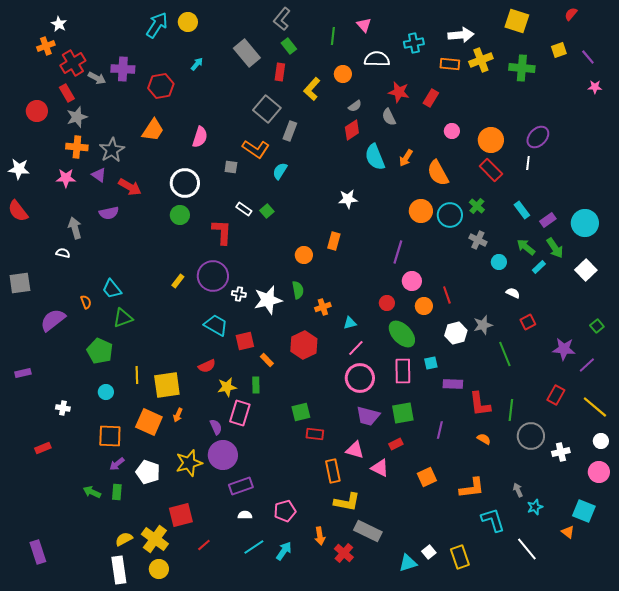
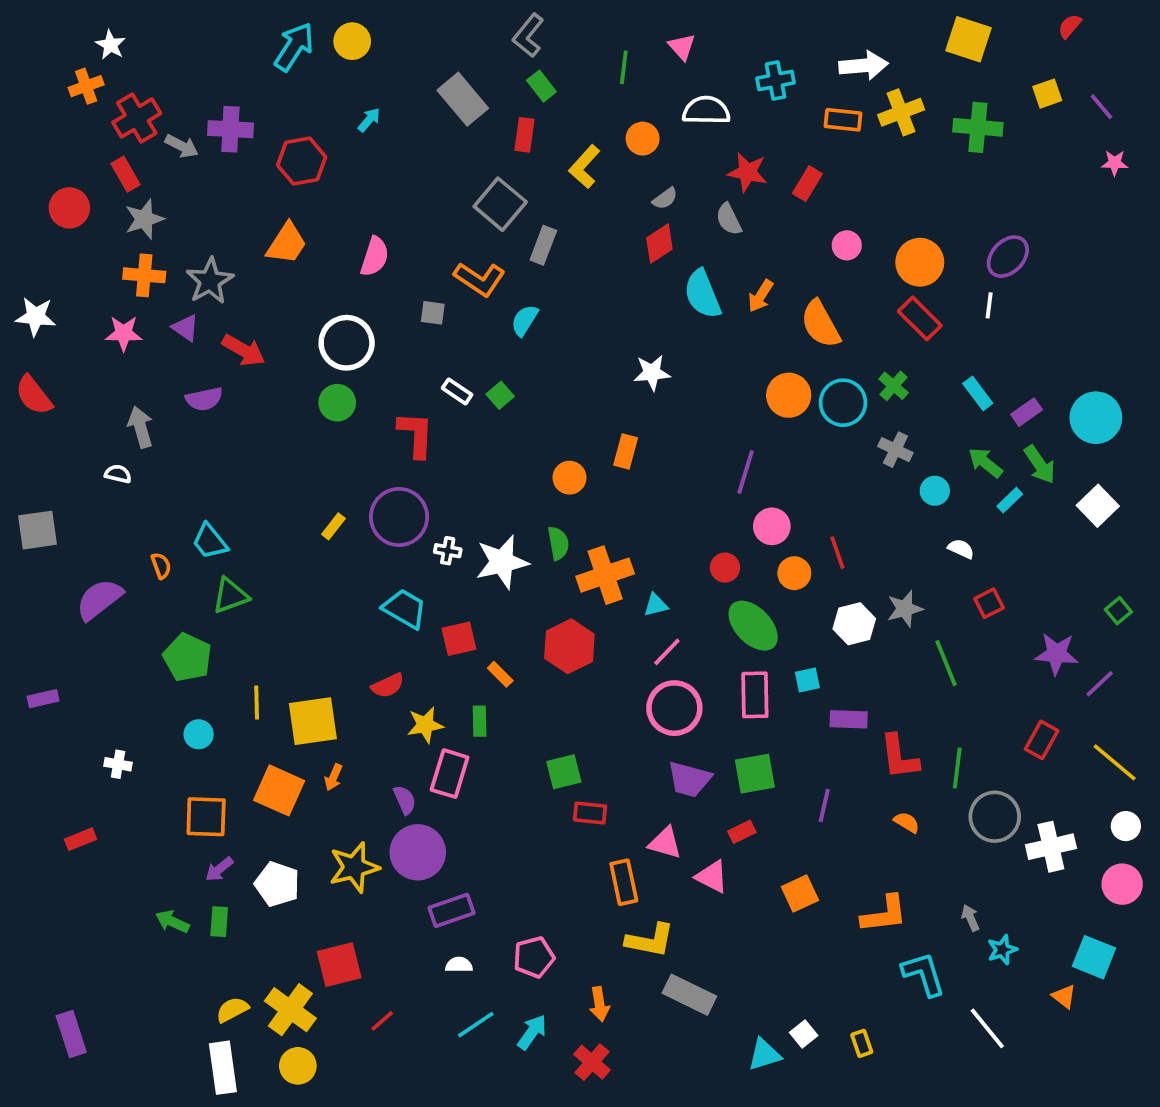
orange cross: (323, 307) -> (605, 575), size x1.8
white cross: (561, 452) -> (1051, 847), size x1.4
red cross: (344, 553) -> (592, 1062), moved
yellow rectangle: (460, 557) -> (862, 1043), size x0.6

